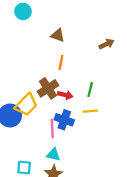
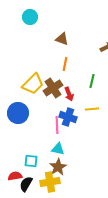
green line: (90, 89) -> (92, 81), moved
red arrow: (65, 95) -> (69, 94), turned 56
yellow trapezoid: (26, 105) -> (33, 84), moved

